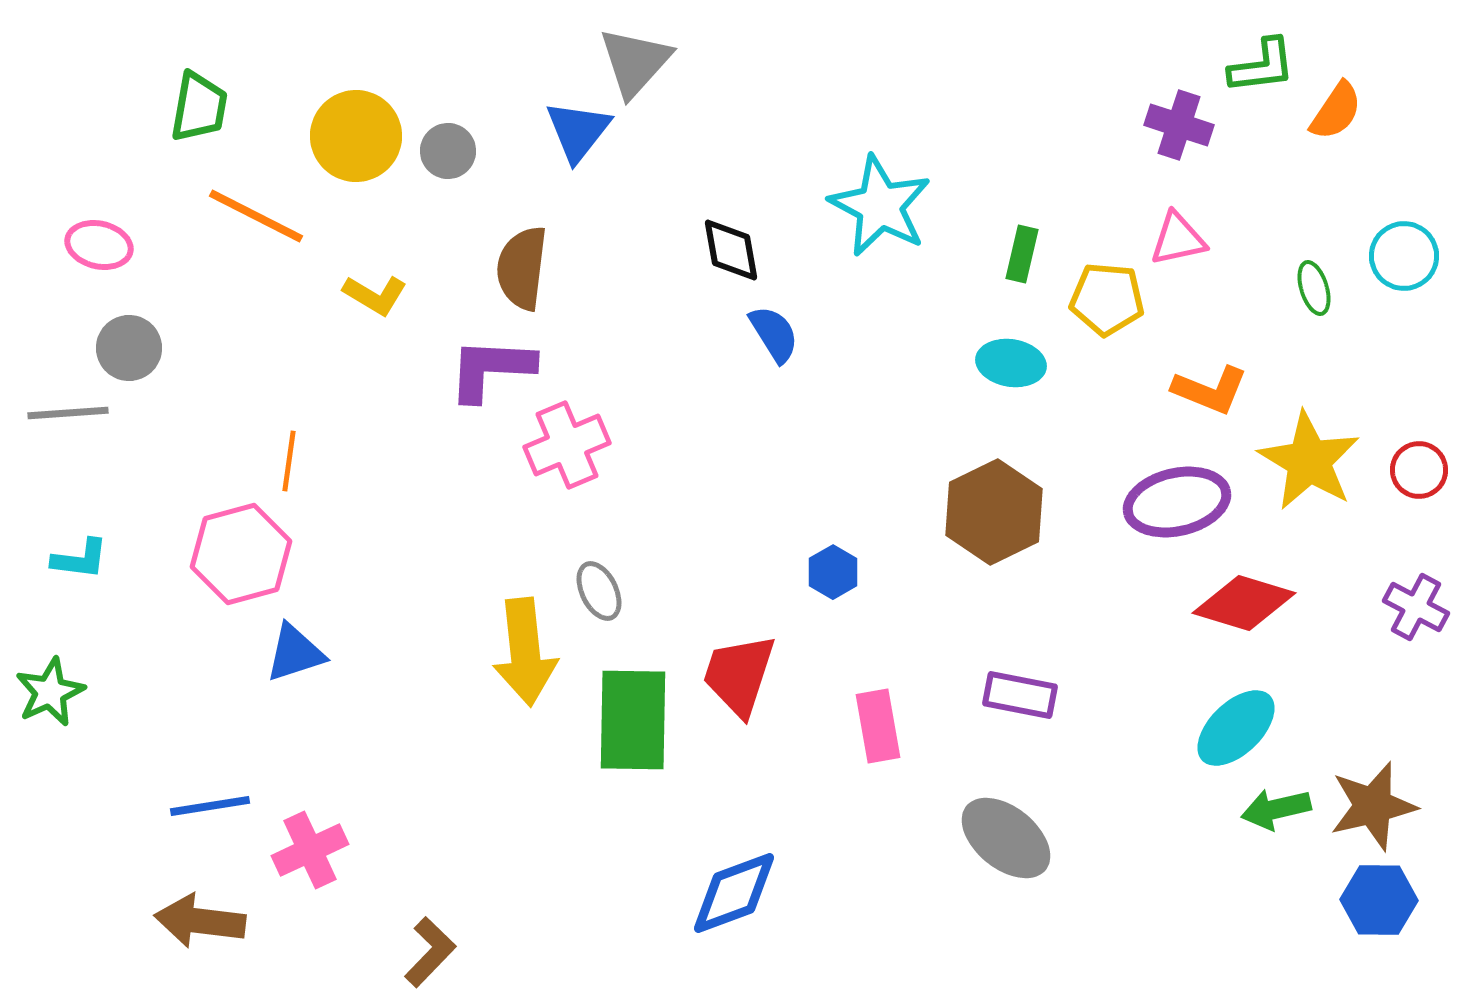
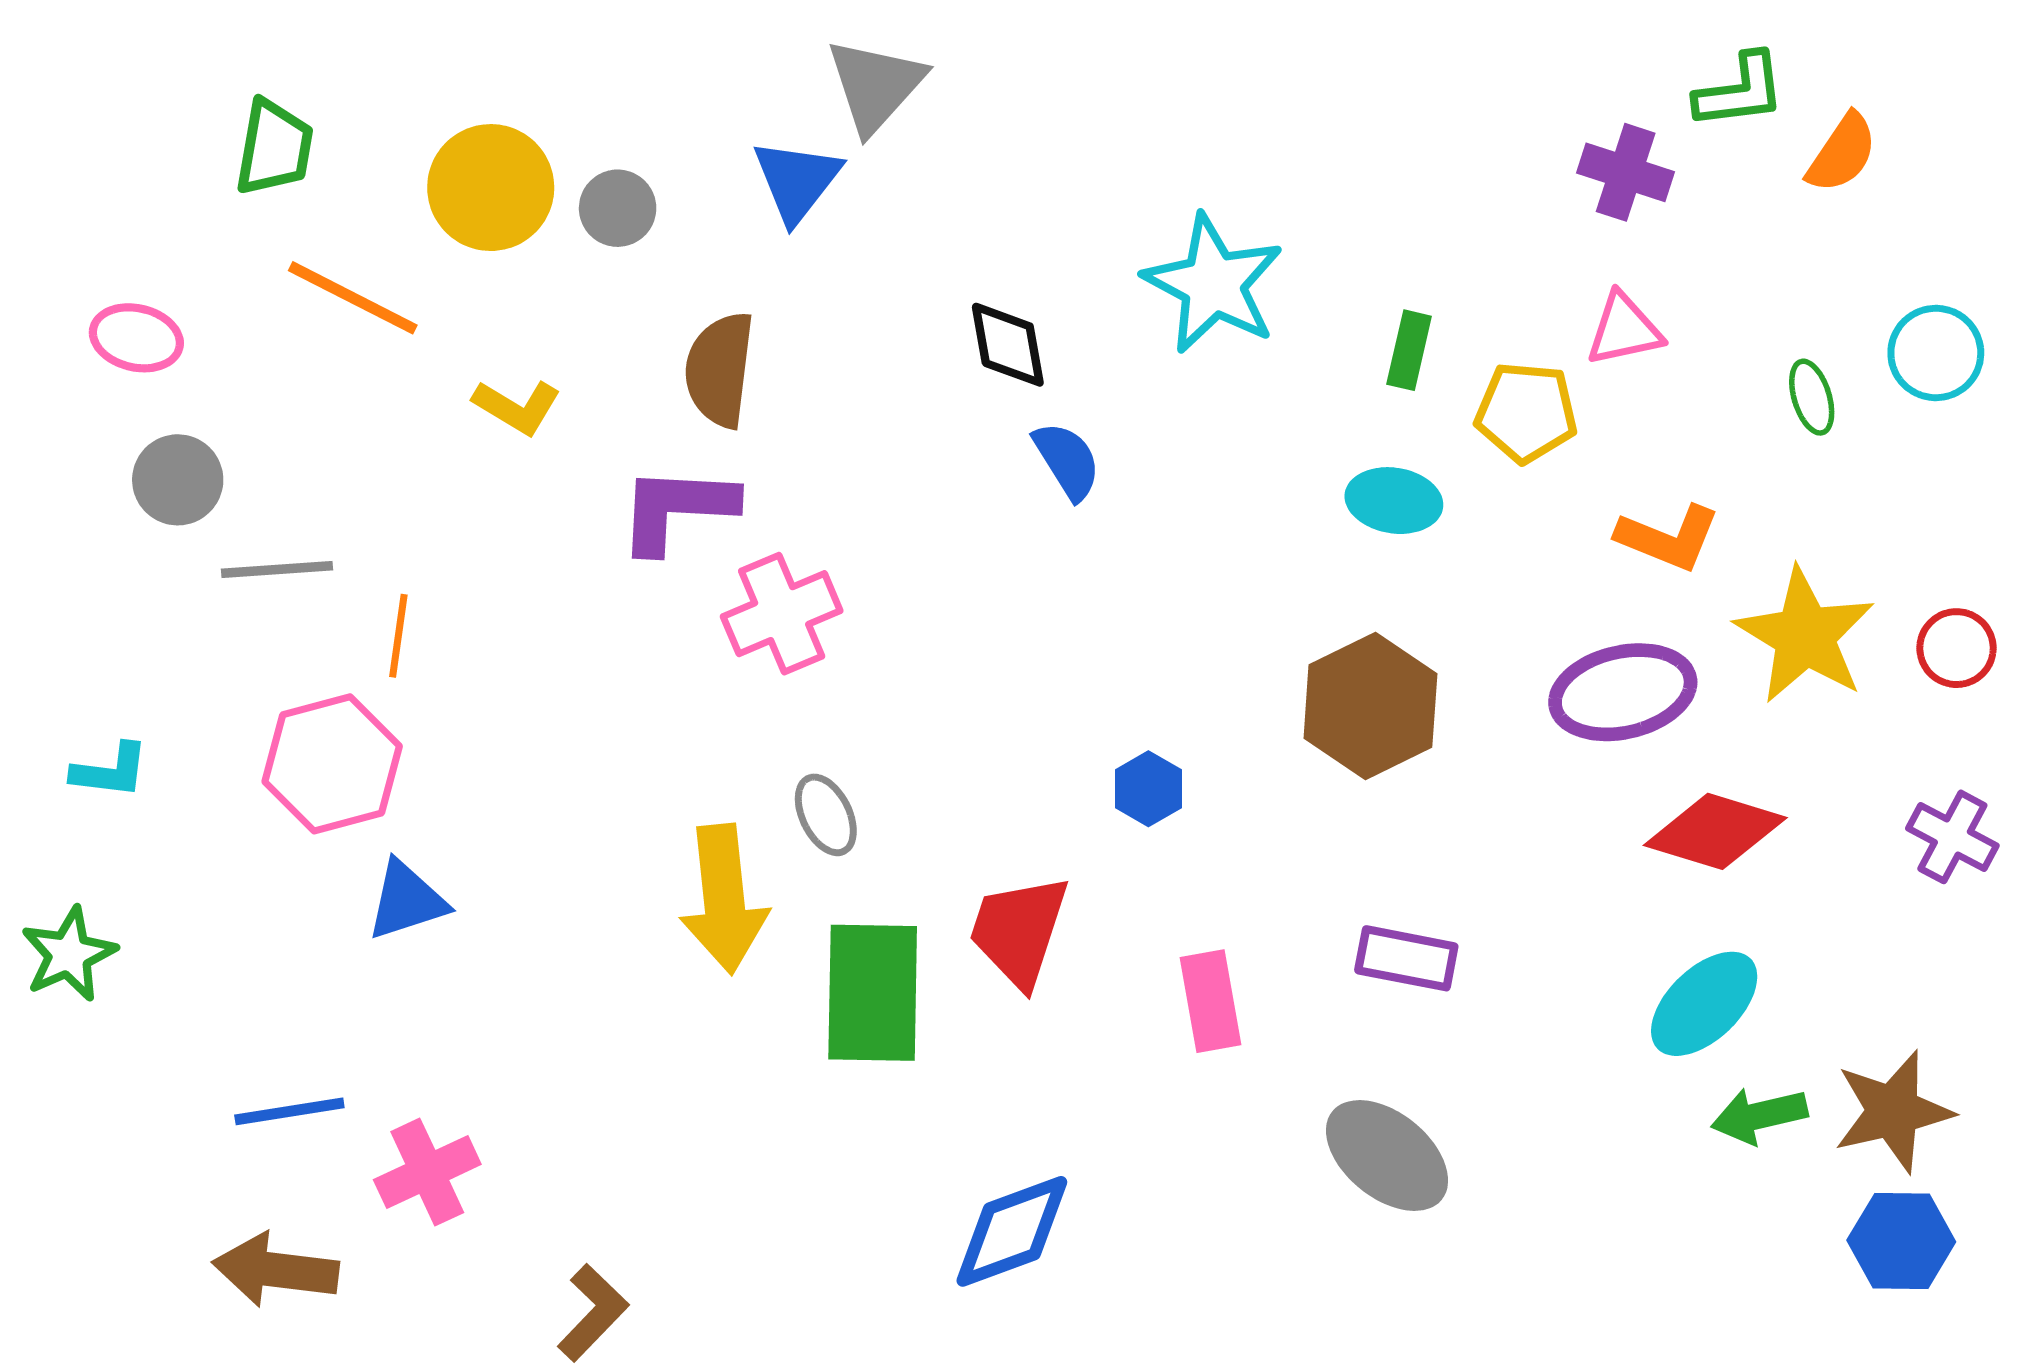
gray line: (68, 413) -> (277, 569), moved

